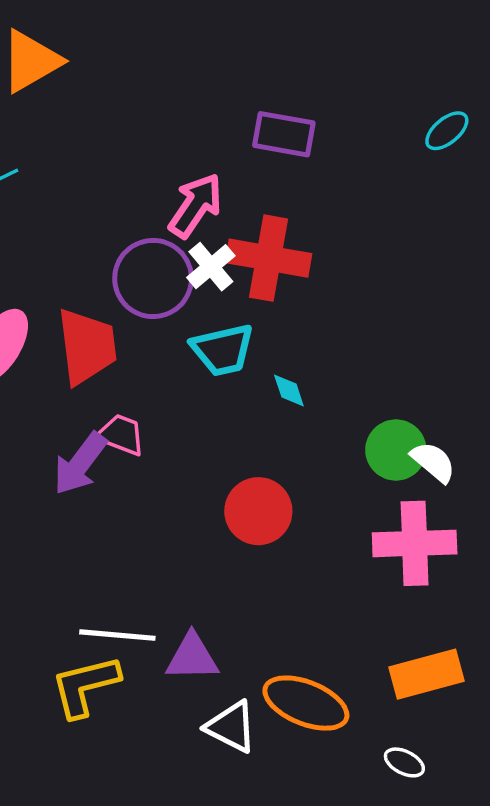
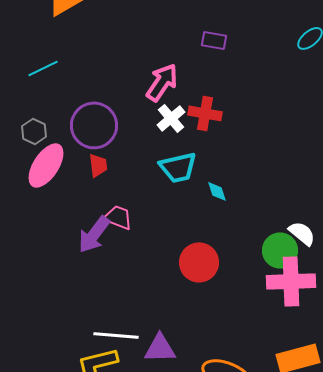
purple rectangle: (284, 134) -> (214, 40), size x0.7
red cross: (269, 258) -> (205, 113), size x0.7
purple circle: (153, 278) -> (94, 125), moved
red trapezoid: (87, 346) -> (98, 165), size x0.5
green circle: (396, 450) -> (280, 250), moved

